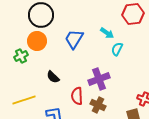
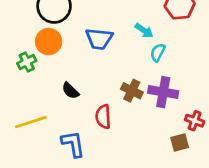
blue trapezoid: (74, 39) -> (99, 39), turned -115
purple cross: (99, 79) -> (163, 92), moved, turned 30
brown cross: (98, 105) -> (132, 91), moved

